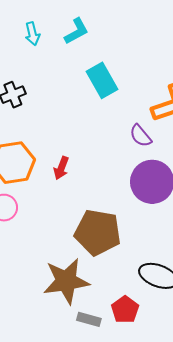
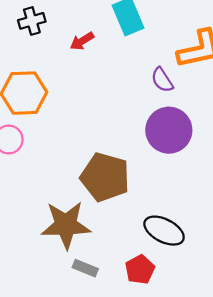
red arrow: (61, 168) -> (82, 41), moved, turned 30
red pentagon: (125, 310) -> (140, 270), moved

